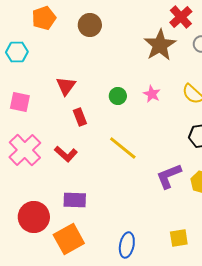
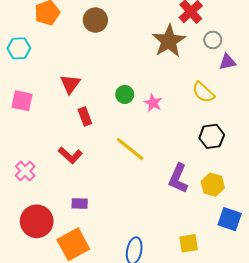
pink star: (152, 94) -> (153, 103), moved
pink cross: (25, 150) -> (25, 171), moved, size x0.6
purple L-shape: (169, 176) -> (178, 178), turned -44
purple rectangle: (75, 200) -> (80, 203), size x0.7

